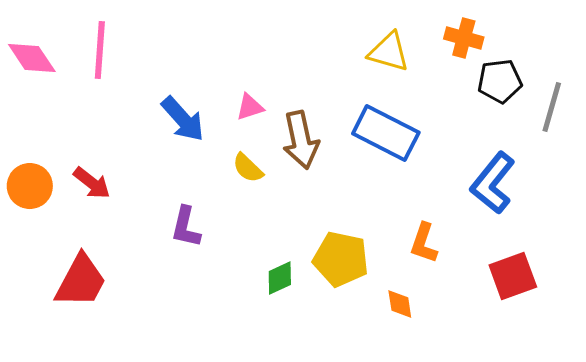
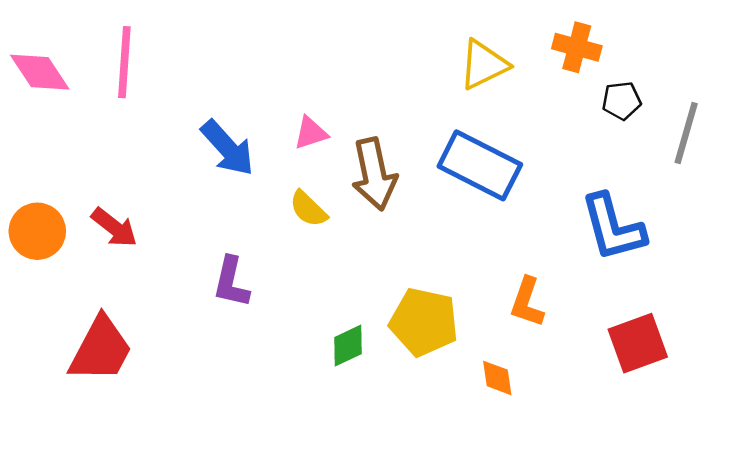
yellow triangle: (389, 52) -> (484, 65), turned -42
black pentagon: (500, 81) -> (622, 101), size x0.7
blue L-shape: (493, 183) -> (613, 227), turned -54

